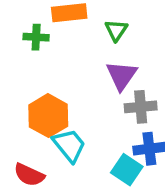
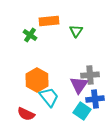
green cross: (36, 37) -> (30, 35), turned 32
purple triangle: (121, 75) -> (79, 85), moved

